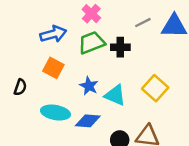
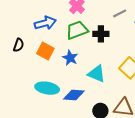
blue star: (89, 86) -> (70, 58), moved
black semicircle: (20, 87) -> (19, 45), moved

